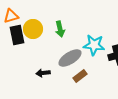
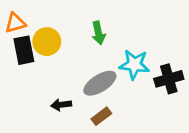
green arrow: (60, 29) -> (98, 33), moved
brown rectangle: (80, 76) -> (101, 116), moved

